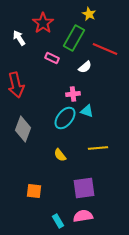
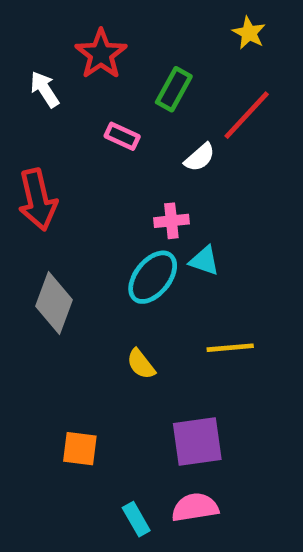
yellow star: (89, 14) -> (249, 33), moved
green rectangle: (74, 38) -> (174, 89), size x0.7
red line: (105, 49) -> (247, 115), turned -70

